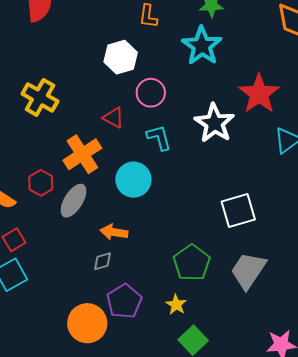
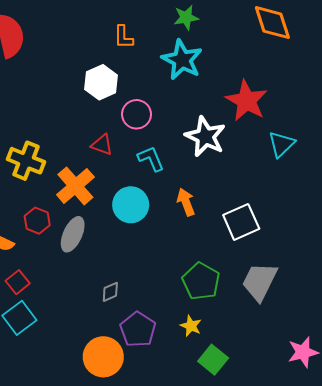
yellow cross: (40, 97) -> (26, 161), moved
orange arrow: (114, 232) -> (186, 202), moved, turned 68

